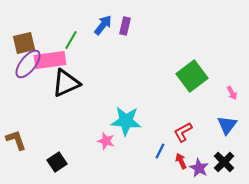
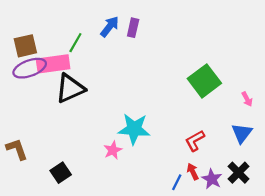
purple ellipse: (28, 64) -> (30, 68), turned 32
pink star: (106, 141) -> (113, 150), turned 30
blue line: (160, 151) -> (177, 182), moved

